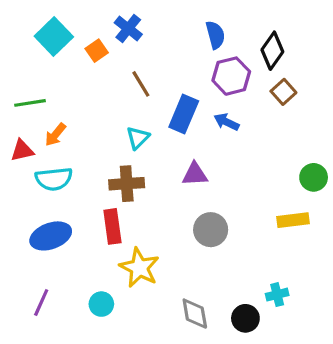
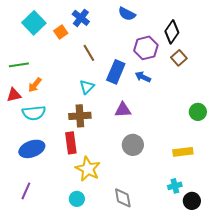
blue semicircle: (215, 35) -> (127, 14), moved, turned 132
yellow rectangle: (293, 220) -> (183, 152), moved
cyan circle: (101, 304) -> (77, 199), moved
black circle: (245, 318) -> (192, 201), moved

